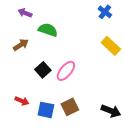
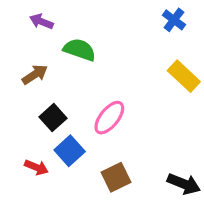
black square: (43, 70) -> (53, 118), moved
blue square: (46, 110) -> (70, 151), moved, turned 36

